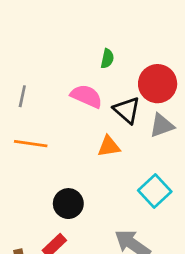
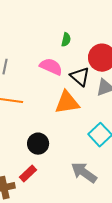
orange triangle: (109, 146) -> (67, 103), size x1.5

